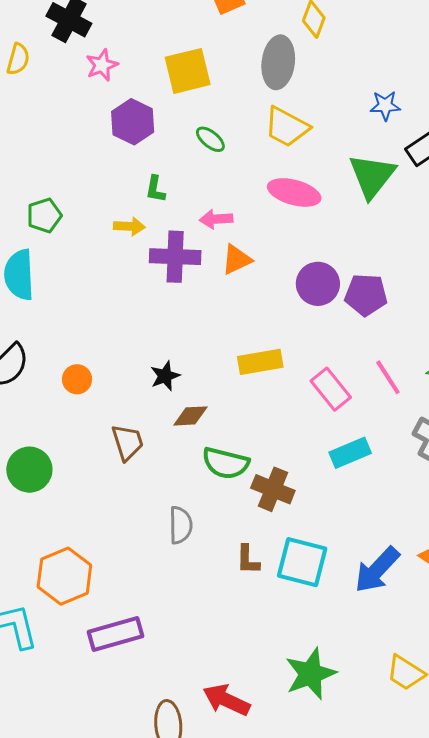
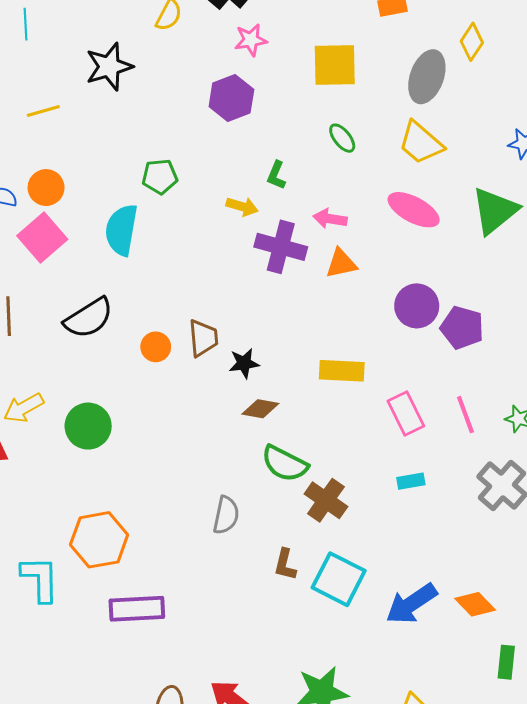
purple hexagon: (133, 122) -> (231, 98), moved
brown trapezoid: (127, 442) -> (203, 338), moved
cyan rectangle: (350, 453) -> (411, 481), size x0.7

